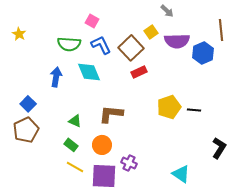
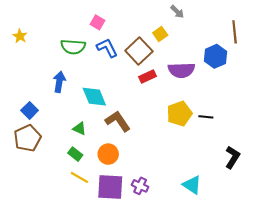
purple semicircle: (177, 41) -> (181, 70), moved
cyan diamond: (89, 72) -> (94, 97), moved
brown L-shape: (111, 114) -> (118, 121), turned 50
purple cross: (129, 163) -> (140, 186), moved

